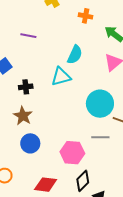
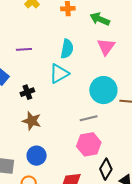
purple line: (28, 36) -> (24, 49), moved
gray line: (100, 137) -> (89, 118), moved
blue circle: (30, 143) -> (37, 156), moved

